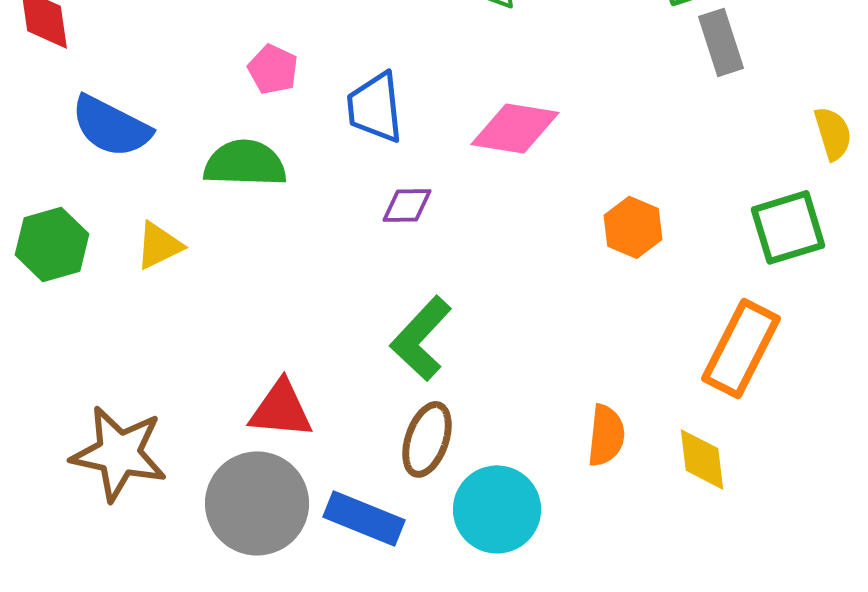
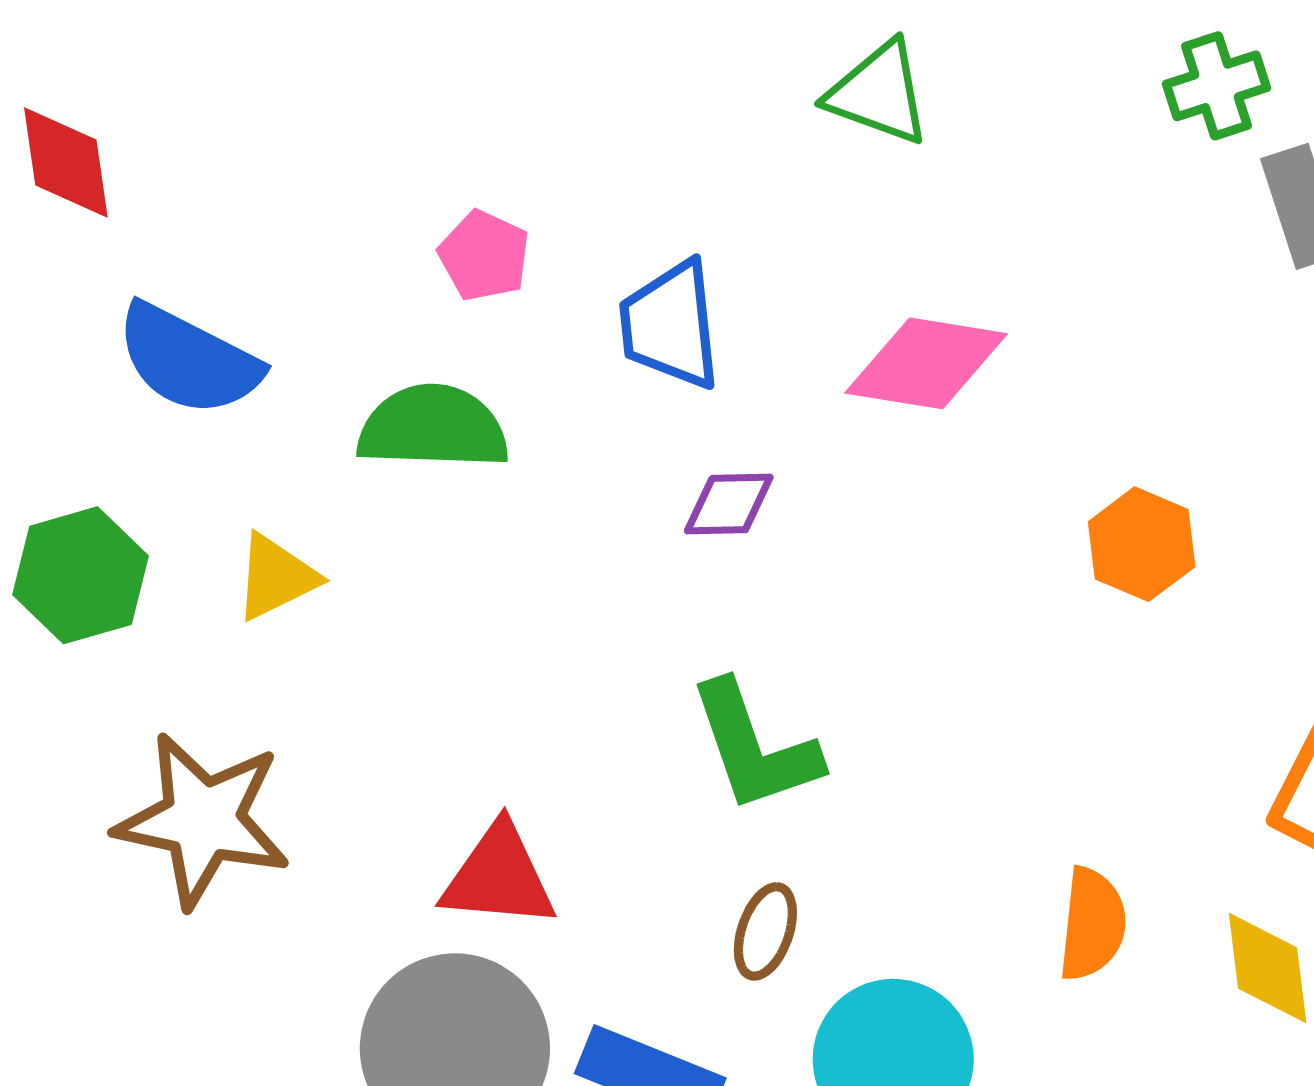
green L-shape: (421, 338) -> (754, 747), turned -62
brown ellipse: (427, 439) -> (765, 931), size x0.7
brown star: (119, 453) -> (203, 820), moved

